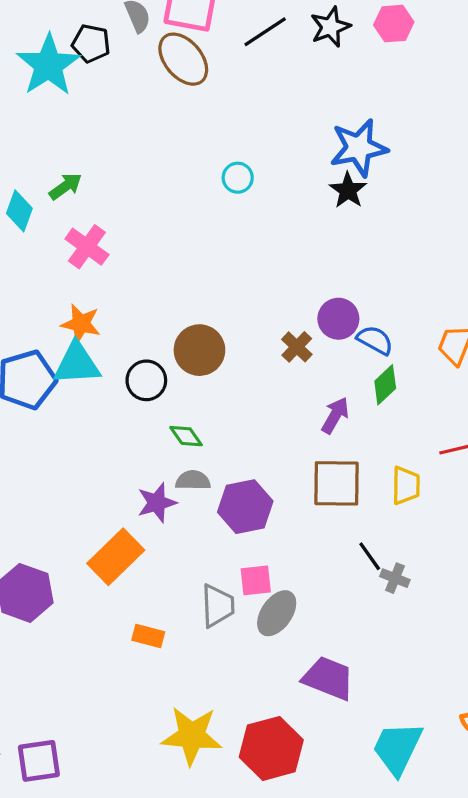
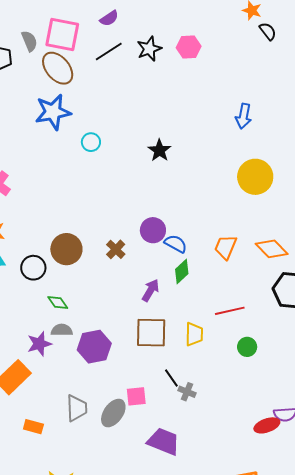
blue star: (359, 148) -> (53, 112), moved
brown cross: (297, 347) -> (116, 249), moved
pink square: (256, 580) -> (136, 396), moved
purple trapezoid: (328, 678) -> (164, 442), moved

